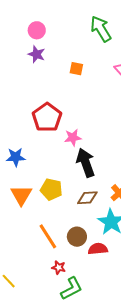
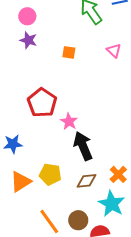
pink star: (73, 138) -> (69, 122), turned -30
orange triangle: (21, 195) -> (21, 182), turned 30

